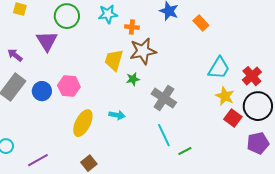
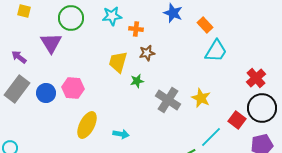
brown star: (143, 51) -> (147, 53), size x0.6
cyan trapezoid: (219, 68) -> (216, 51), moved
yellow star: (225, 96) -> (201, 98), moved
cyan arrow: (117, 115) -> (121, 134), moved
cyan line: (164, 135) -> (211, 137), moved, turned 70

